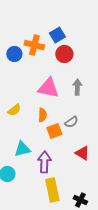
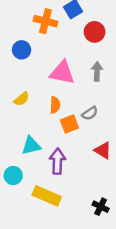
blue circle: (14, 54) -> (22, 50), moved
red circle: (64, 54) -> (95, 32), moved
yellow rectangle: (52, 190) -> (47, 196), moved, turned -55

